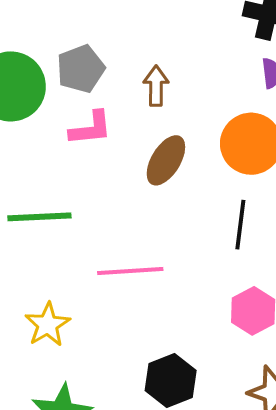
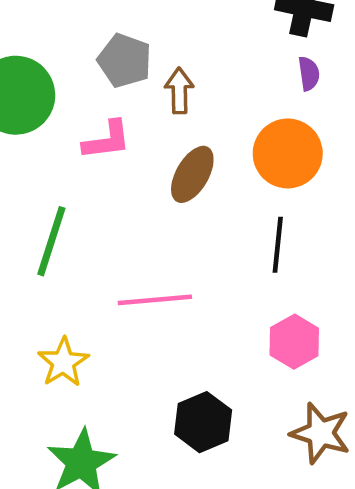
gray pentagon: (81, 69) -> (125, 61), moved, turned -30
green line: (39, 217) -> (51, 241), turned -68

